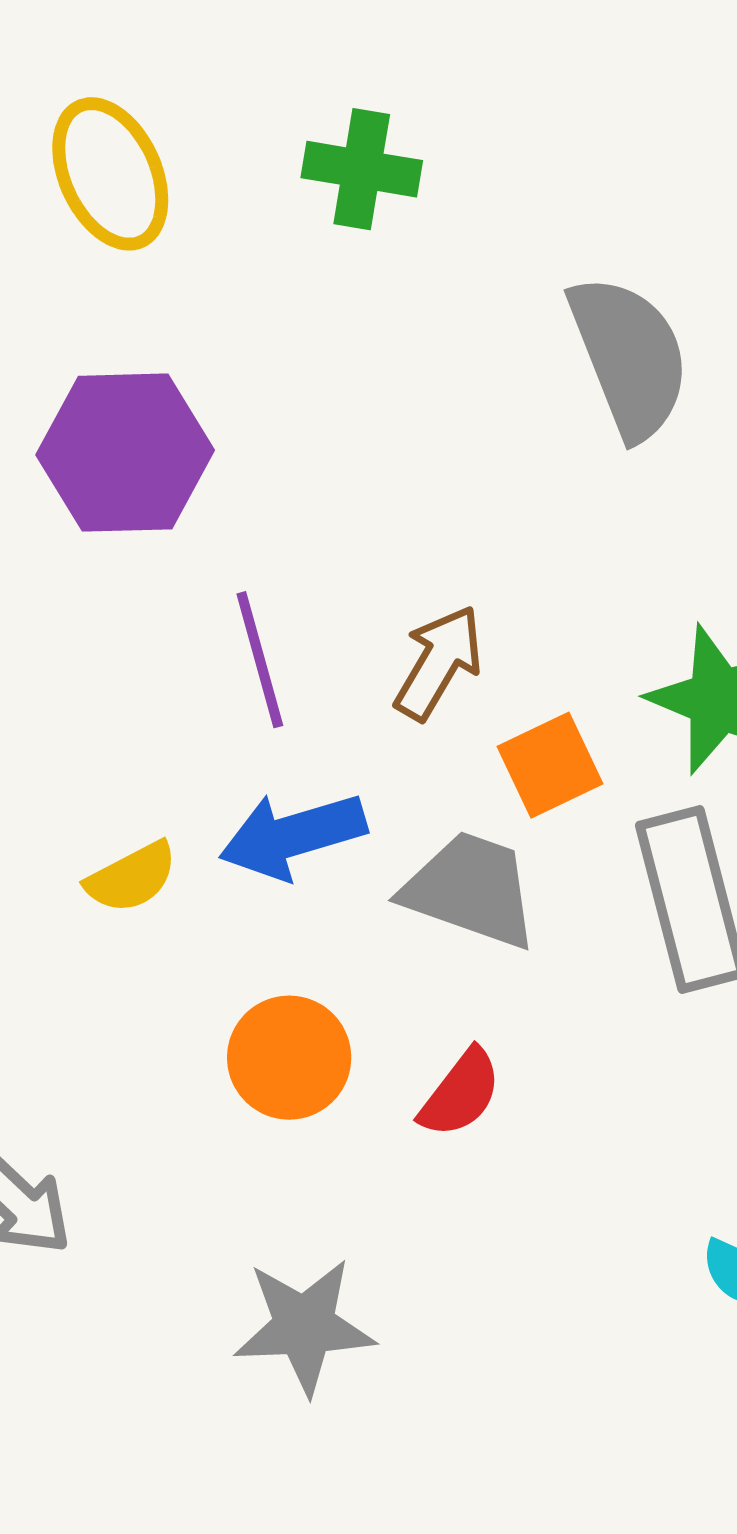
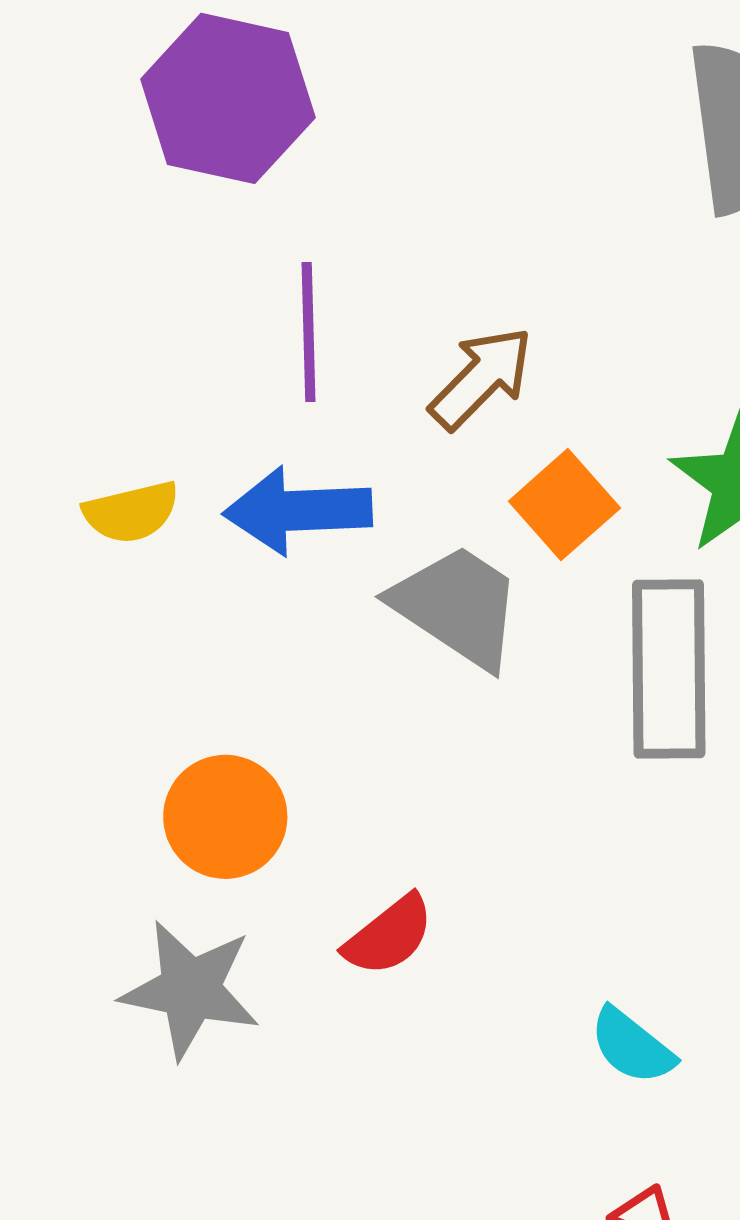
orange square: (550, 765) -> (564, 505), turned -30
orange circle: (289, 1058) -> (225, 817), moved
red semicircle: (460, 1093) -> (389, 935), moved

